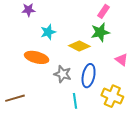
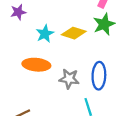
yellow diamond: (79, 46) -> (74, 33), moved

